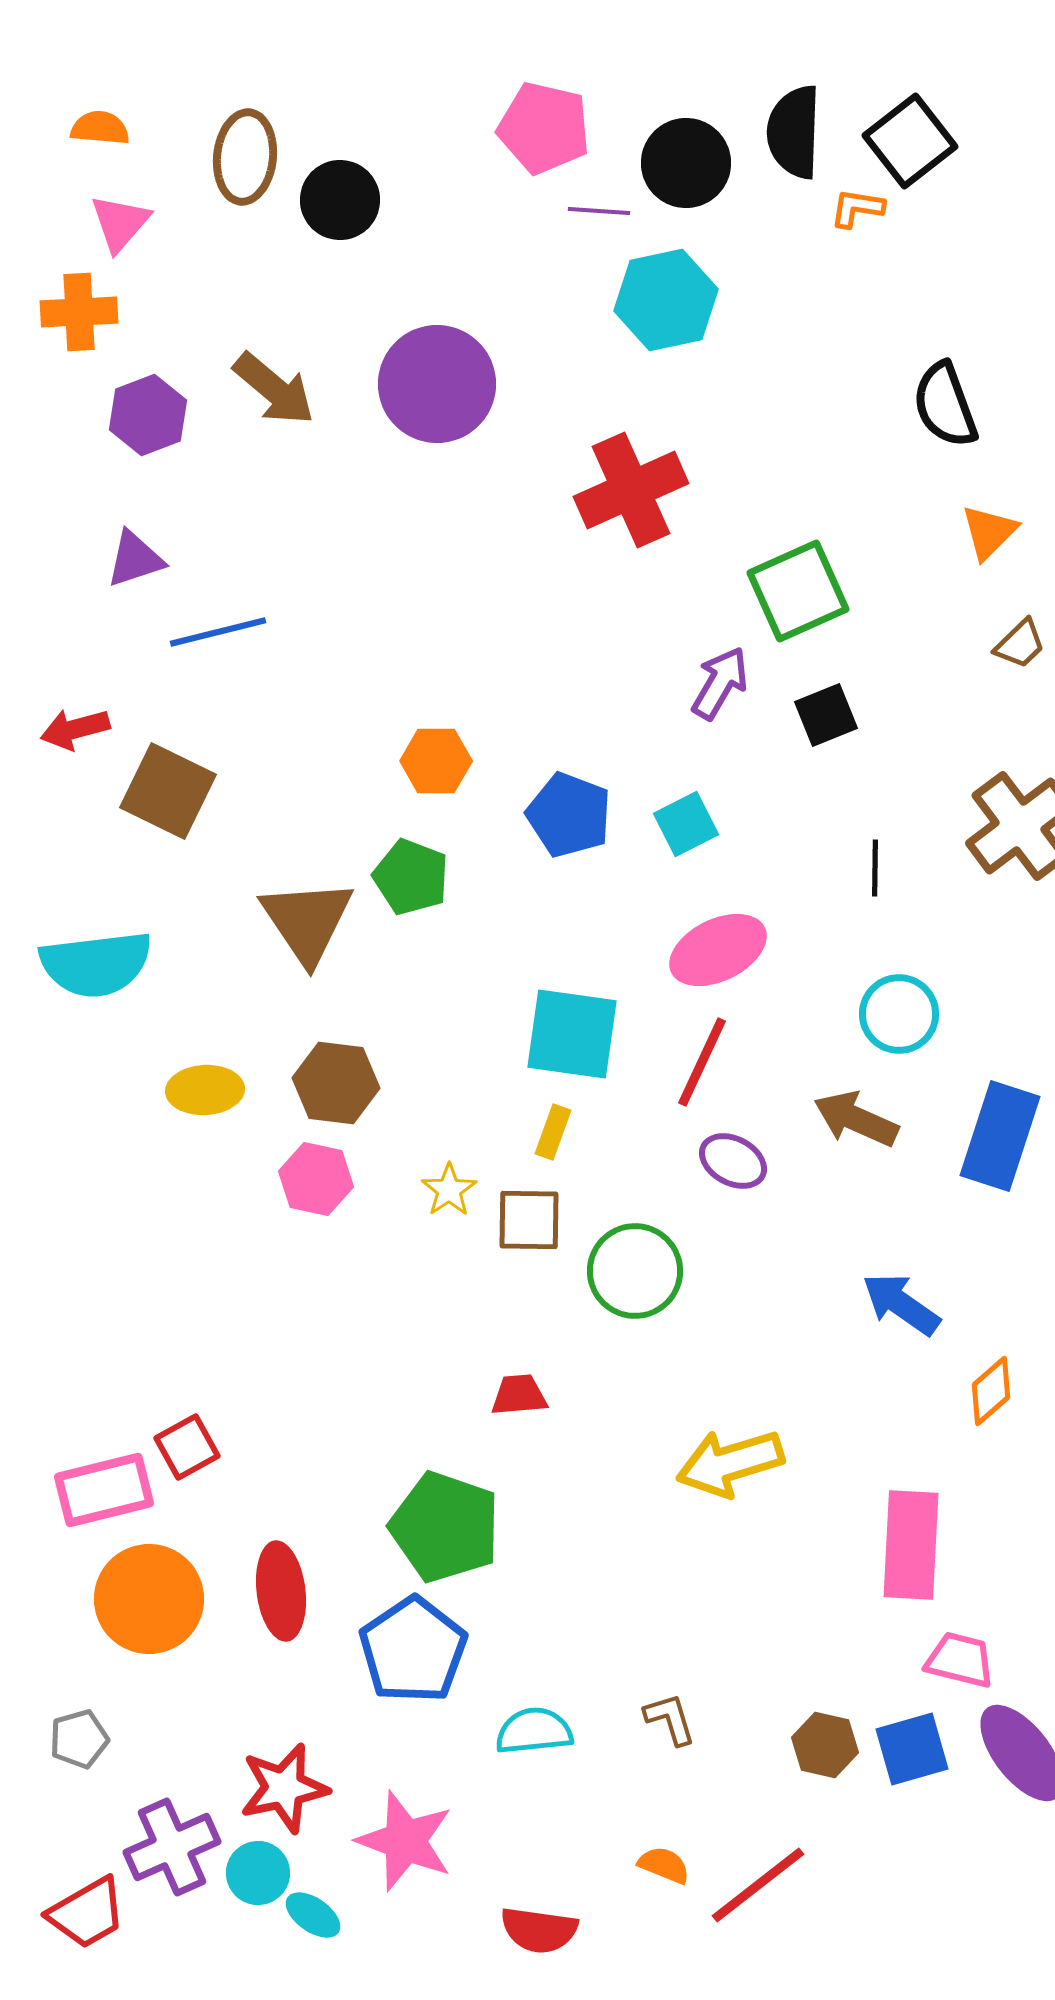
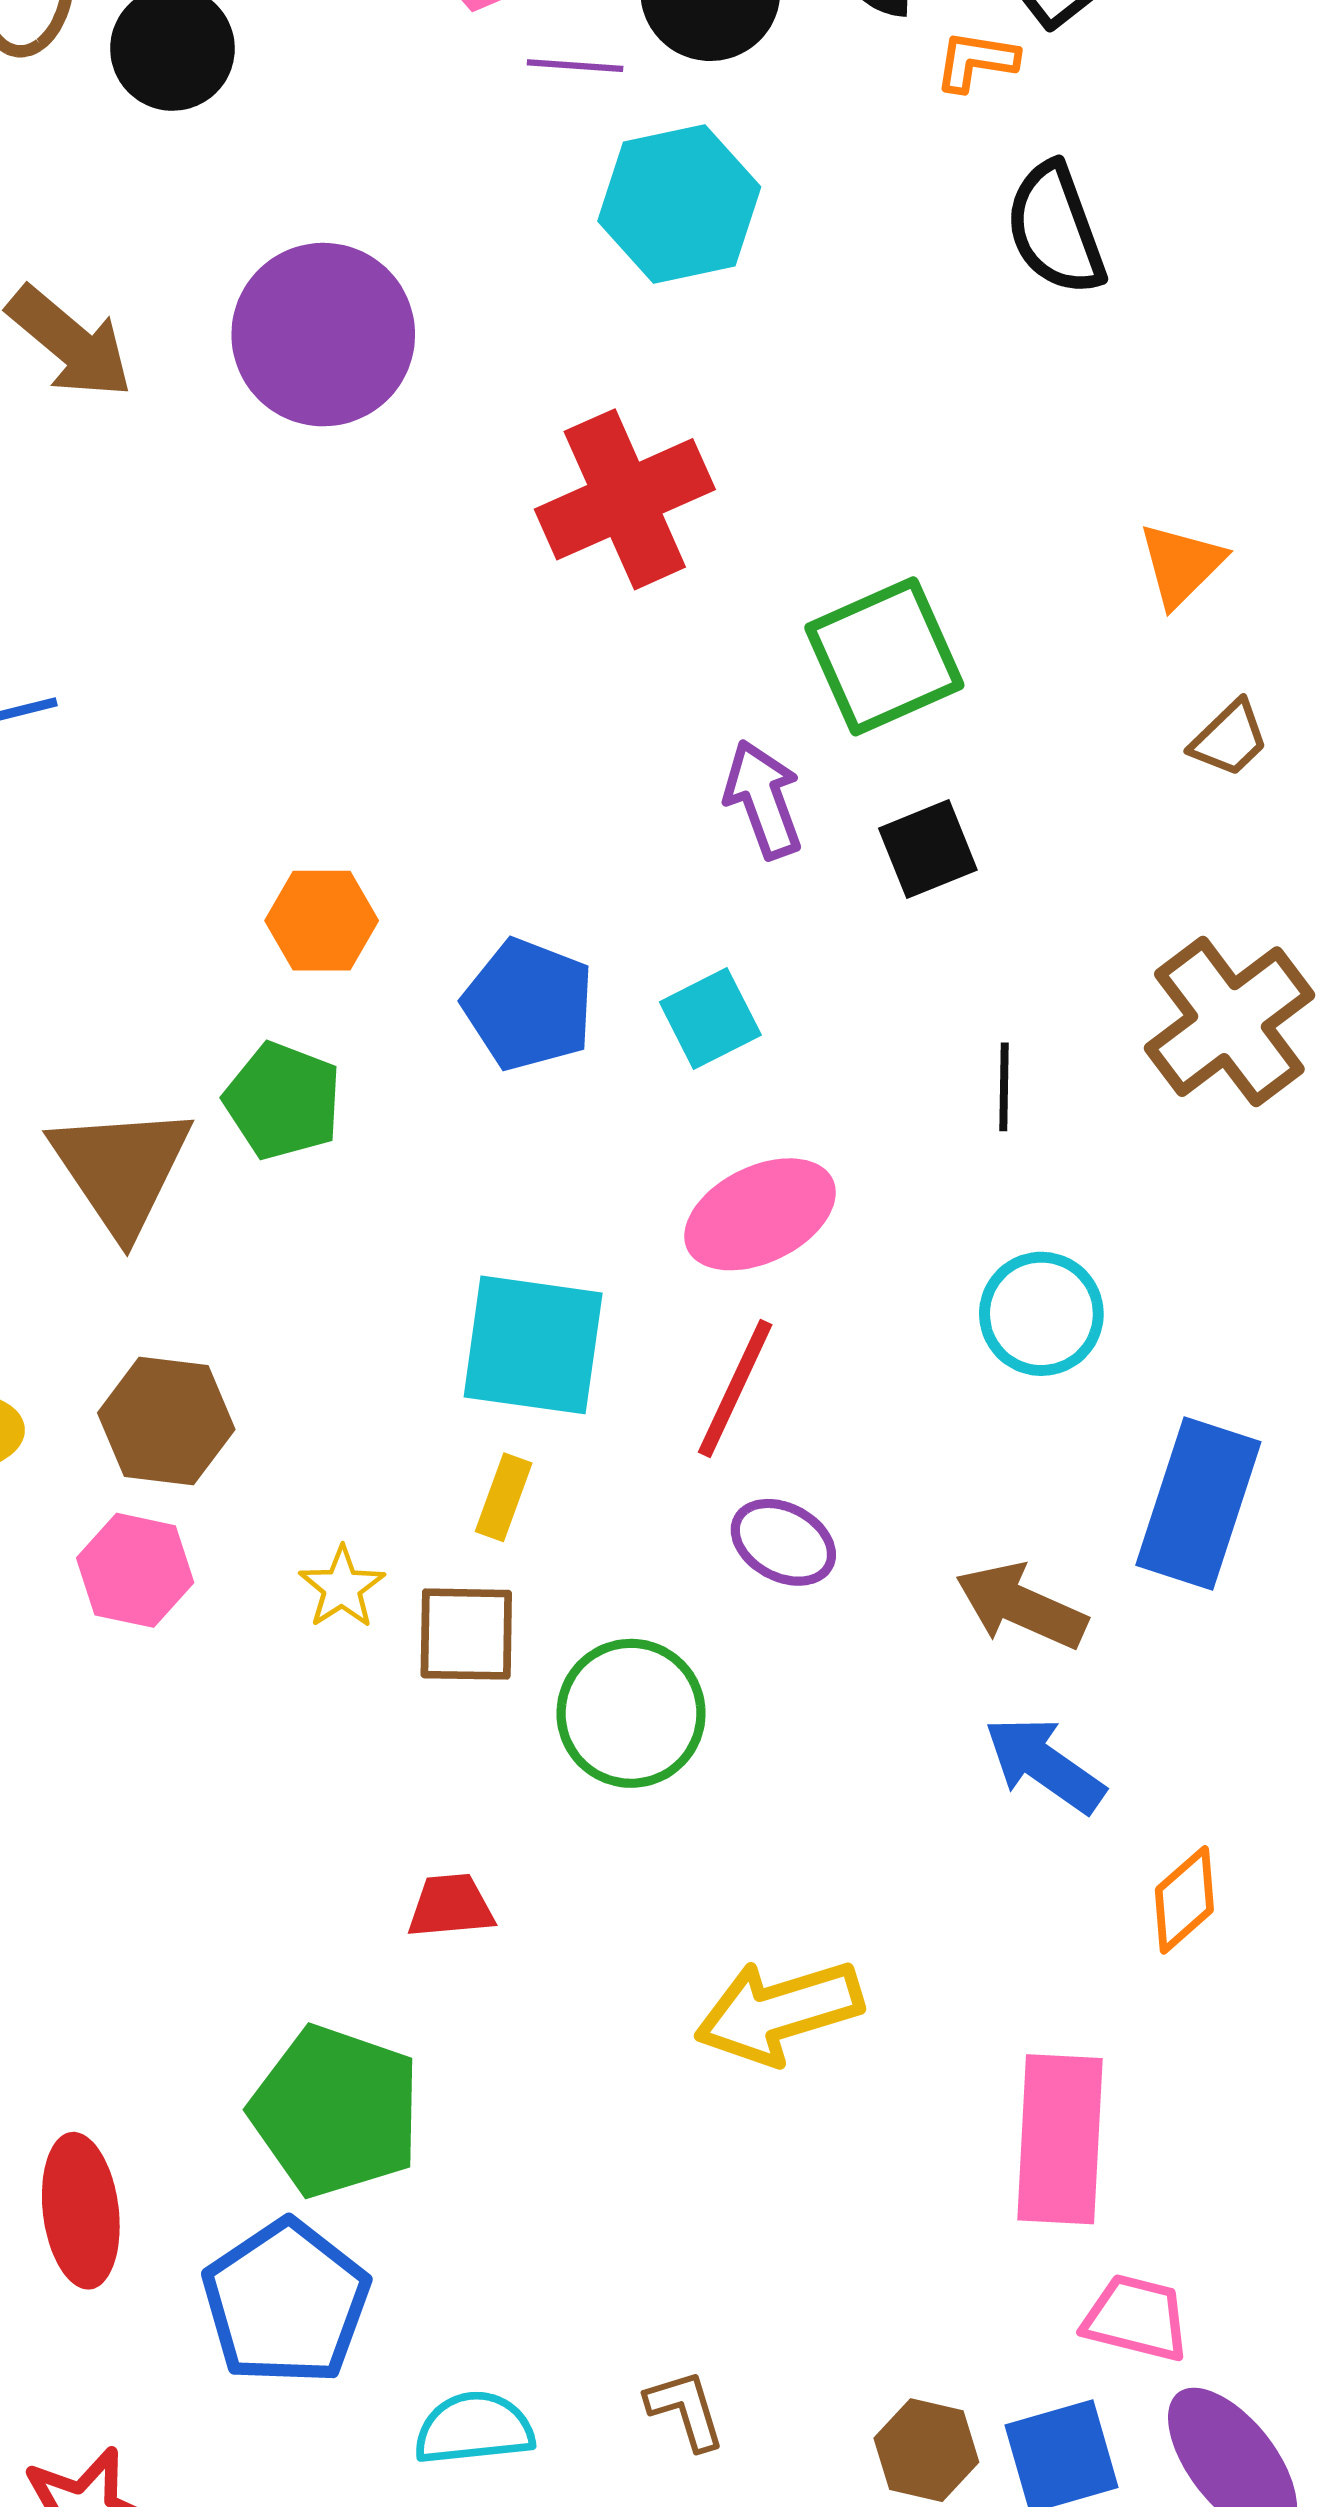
black semicircle: (945, 405) -> (1055, 229), moved
purple arrow: (720, 683) -> (763, 799), turned -50
brown arrow: (856, 1119) -> (1021, 1606), moved

